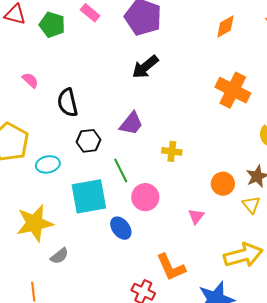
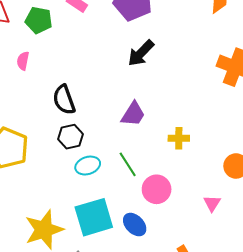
pink semicircle: (30, 80) -> (23, 61), moved, turned -114
black hexagon: (88, 141) -> (70, 137), moved
cyan ellipse: (48, 164) -> (88, 166), moved
cyan square: (89, 196) -> (94, 217), moved

